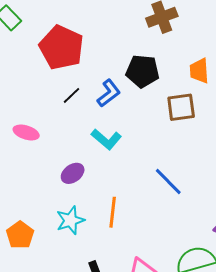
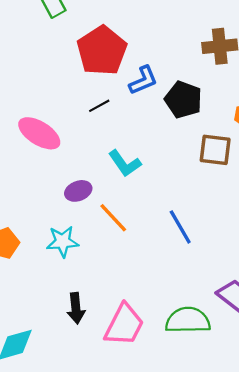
blue L-shape: (109, 93) -> (143, 80), moved
pink ellipse: (26, 132) -> (39, 133), size x1.5
orange line: (113, 212) -> (113, 218), moved, turned -64

